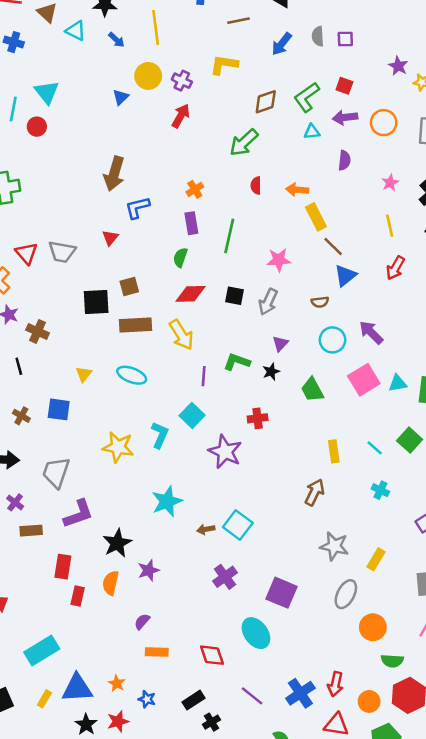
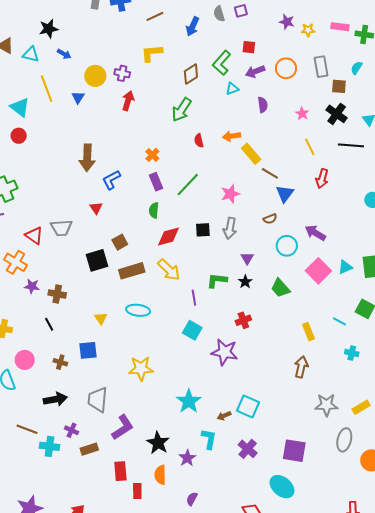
yellow line: (156, 27) -> (47, 89), moved
green line: (229, 236) -> (188, 185), turned 44
cyan L-shape: (160, 435) -> (209, 439), moved
yellow rectangle: (376, 559) -> (361, 407), turned 42

